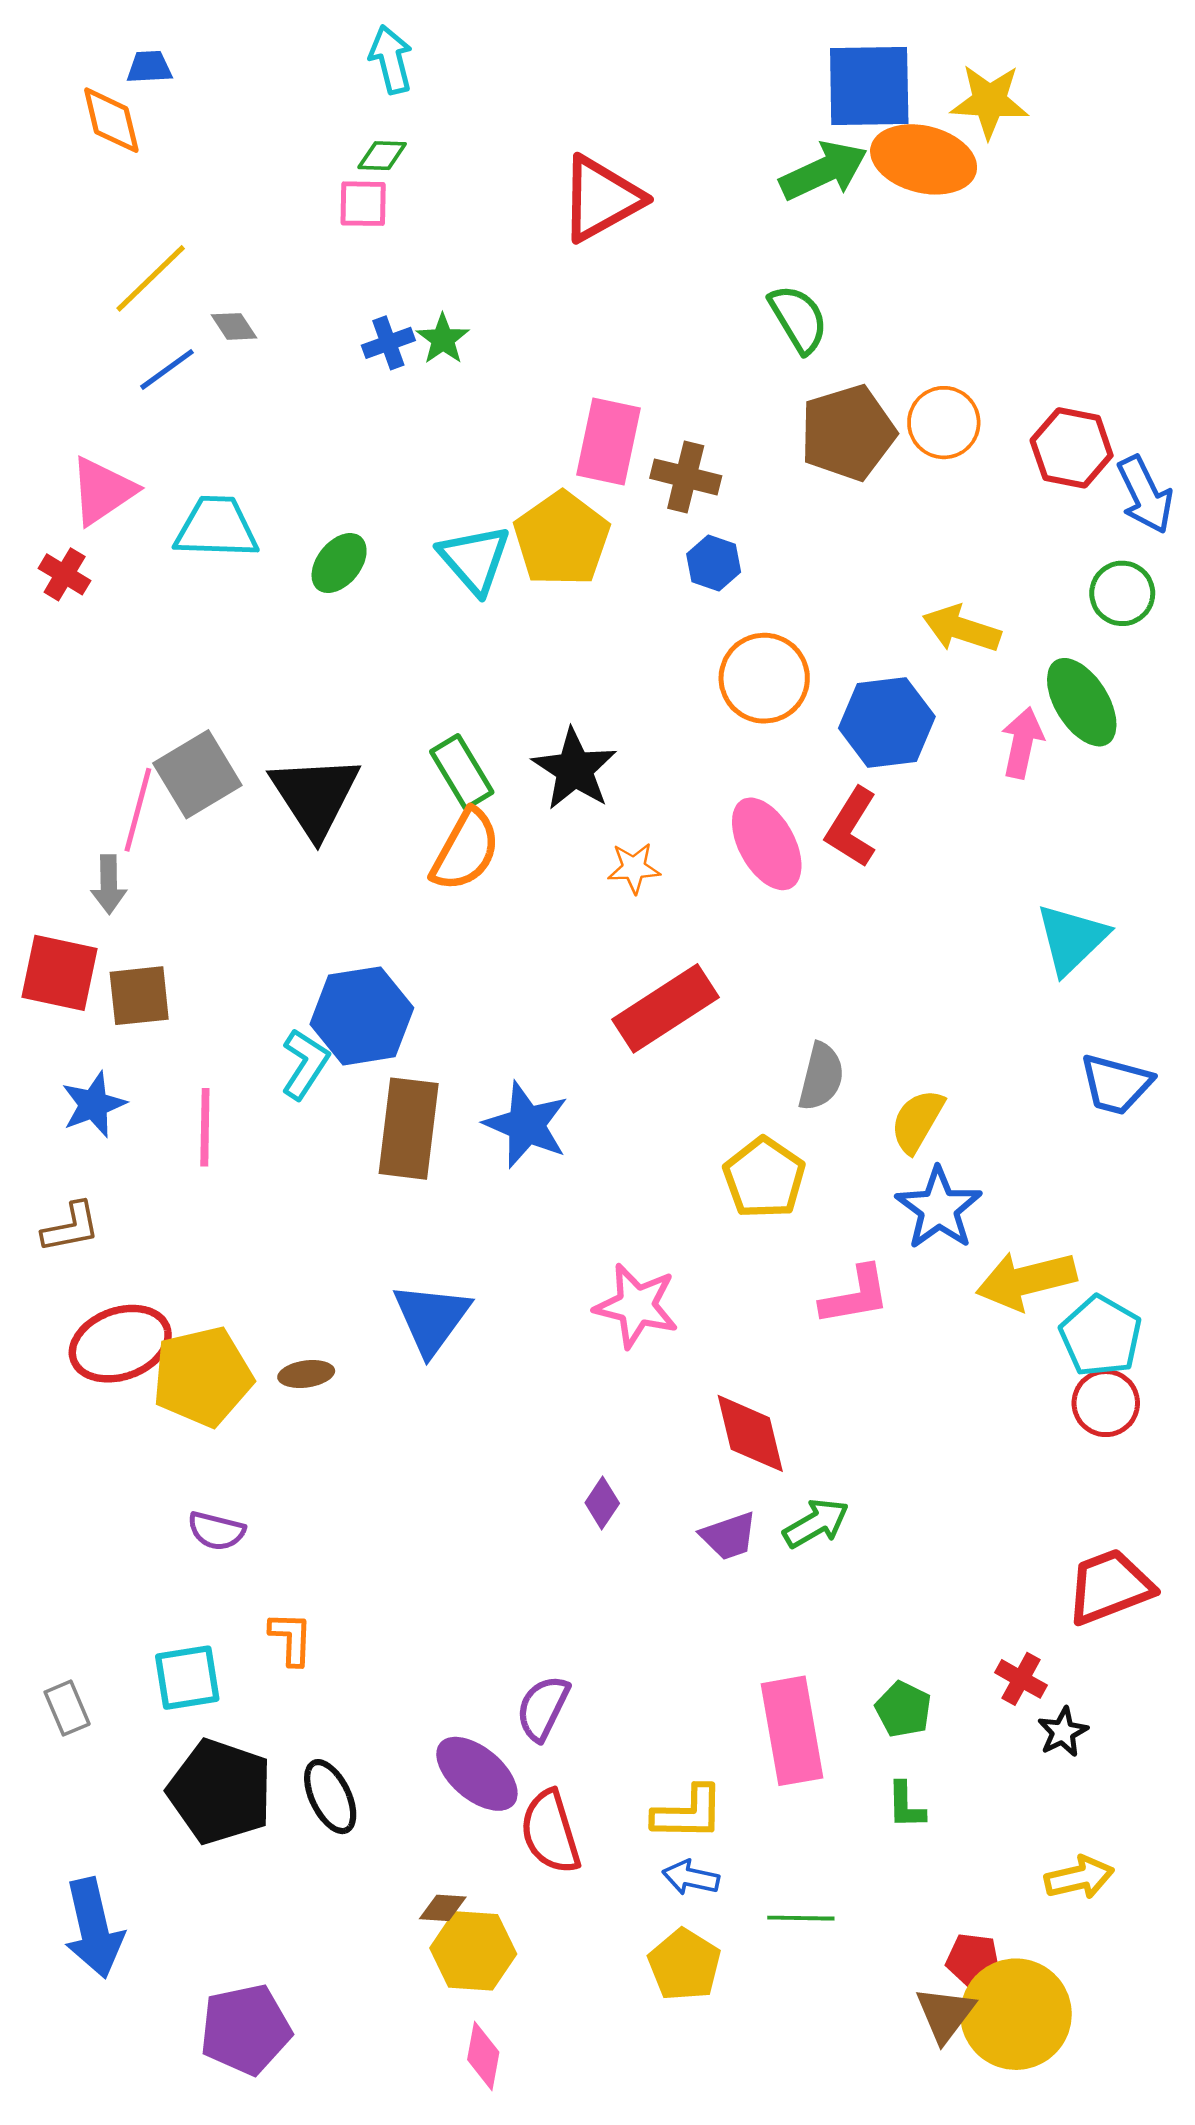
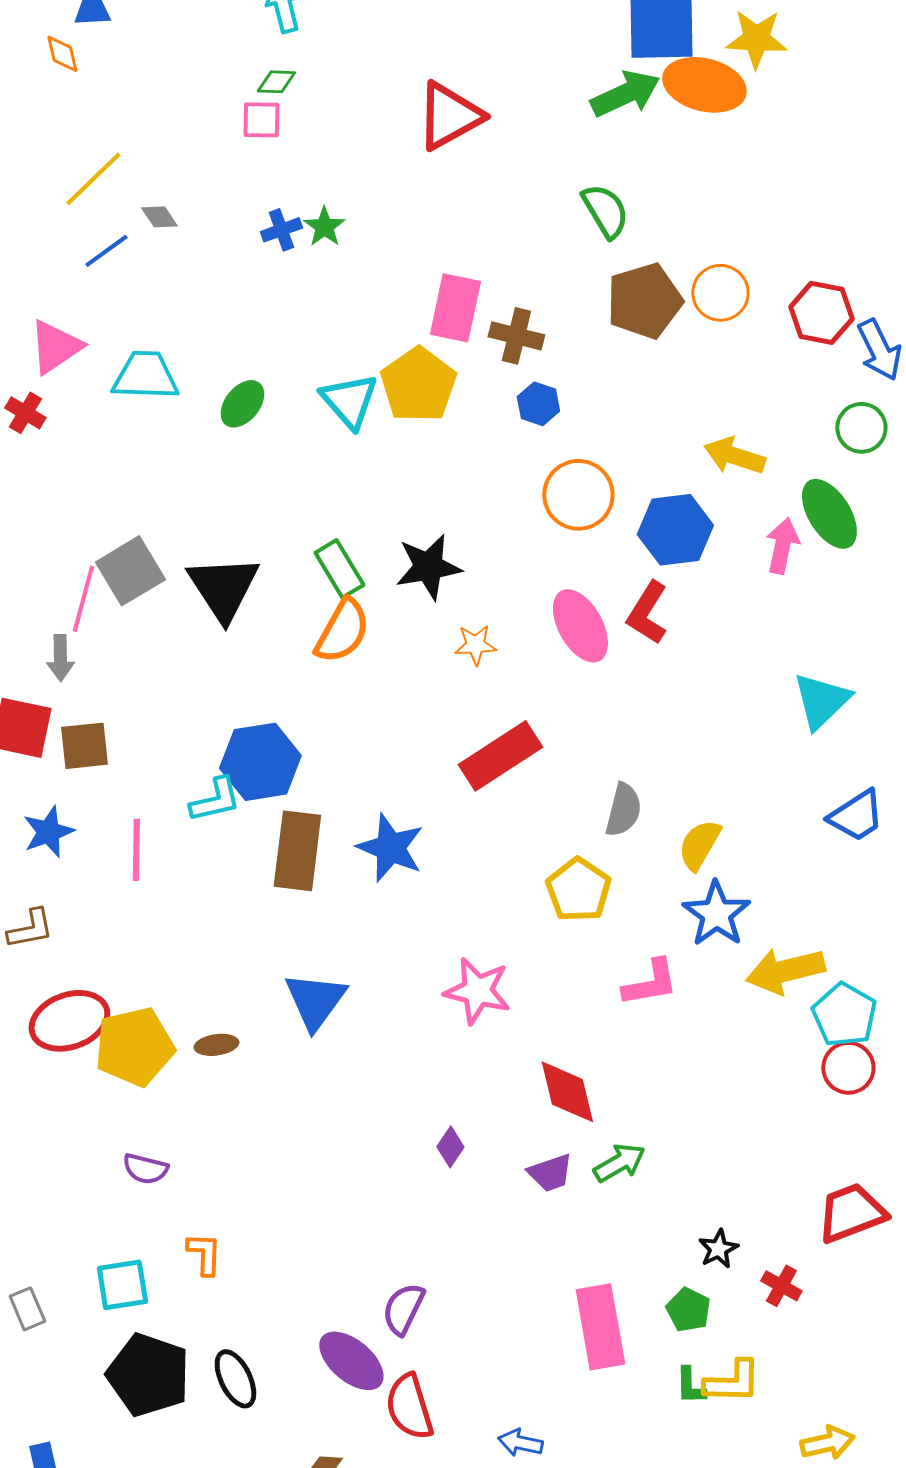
orange diamond: (111, 120) -> (62, 54), size x0.7
black star: (574, 769) -> (428, 567), turned 30
cyan L-shape: (305, 1064) -> (215, 800), turned 44
blue trapezoid: (1116, 1084) -> (856, 816), turned -48
black star: (1063, 1732) -> (718, 1249), moved
yellow L-shape: (688, 1813) -> (732, 1382), moved

